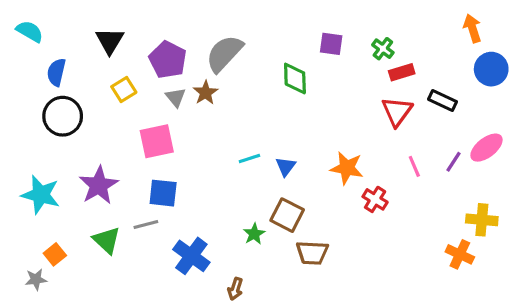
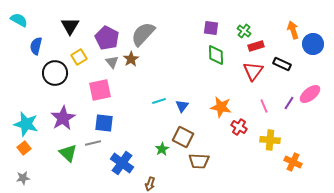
orange arrow: (472, 28) -> (293, 30), moved
green diamond: (295, 78) -> (216, 55), moved
black circle: (63, 116) -> (55, 73), moved
yellow cross: (482, 220) -> (270, 140), moved
orange square: (55, 254) -> (24, 148), moved

